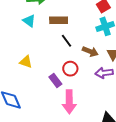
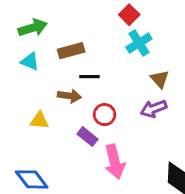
black line: (67, 41) -> (89, 77), turned -40
brown arrow: (90, 51) -> (69, 96), moved

